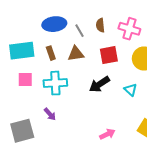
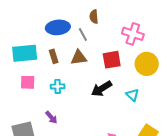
brown semicircle: (100, 25) -> (94, 17), moved
cyan cross: (55, 83) -> (58, 86), size x0.6

